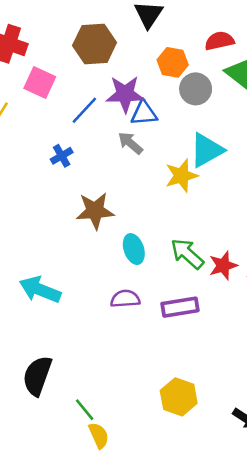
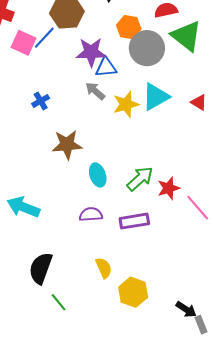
gray circle: (196, 89) -> (147, 48), size x1.4
blue line: (84, 110) -> (44, 38), moved
yellow star: (181, 176) -> (126, 104), moved
green arrow: (187, 254) -> (140, 179), turned 96
black semicircle: (37, 376) -> (41, 268), moved
yellow semicircle: (99, 435) -> (104, 268), moved

